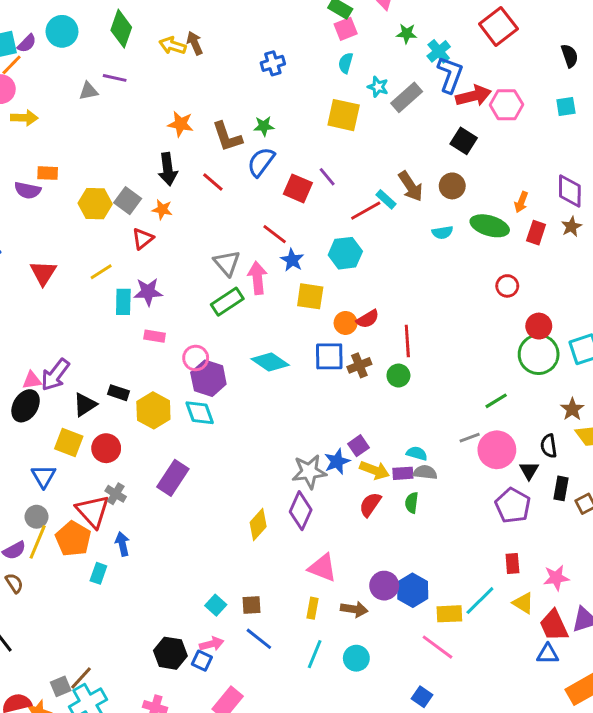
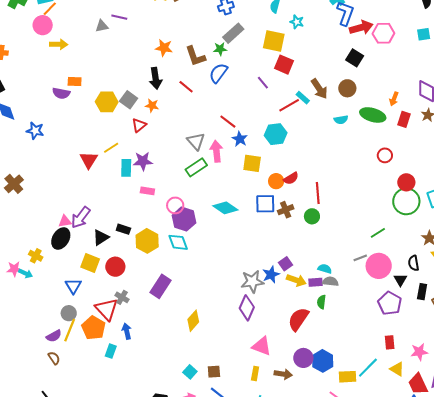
gray rectangle: (407, 97) -> (233, 33), moved
red square: (298, 188) -> (284, 65), moved
red triangle: (43, 273) -> (89, 160), moved
red semicircle: (370, 505) -> (298, 319), moved, size x1.4
yellow diamond: (258, 524) -> (193, 321), moved

